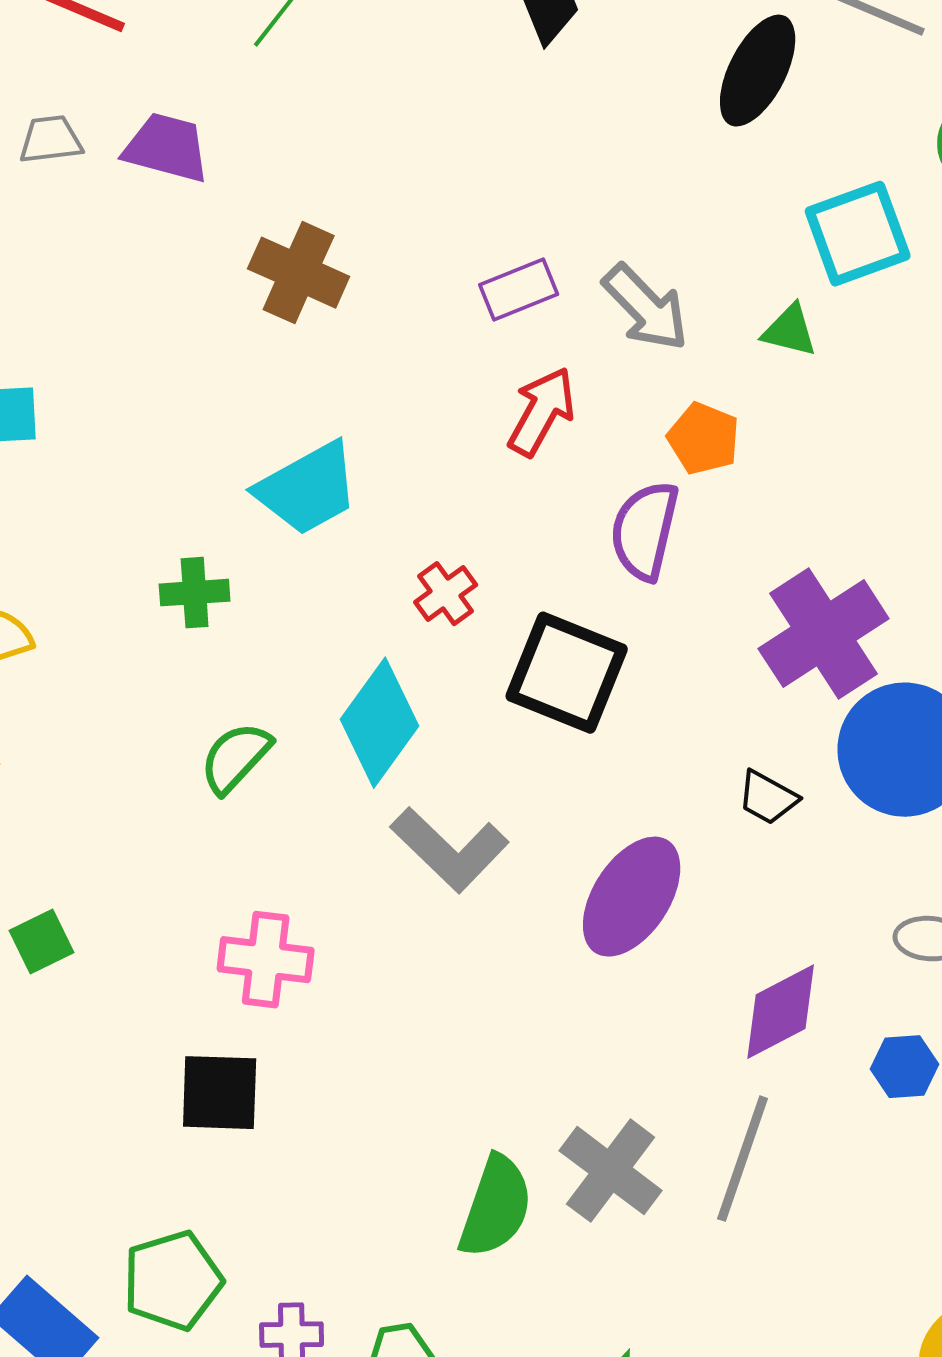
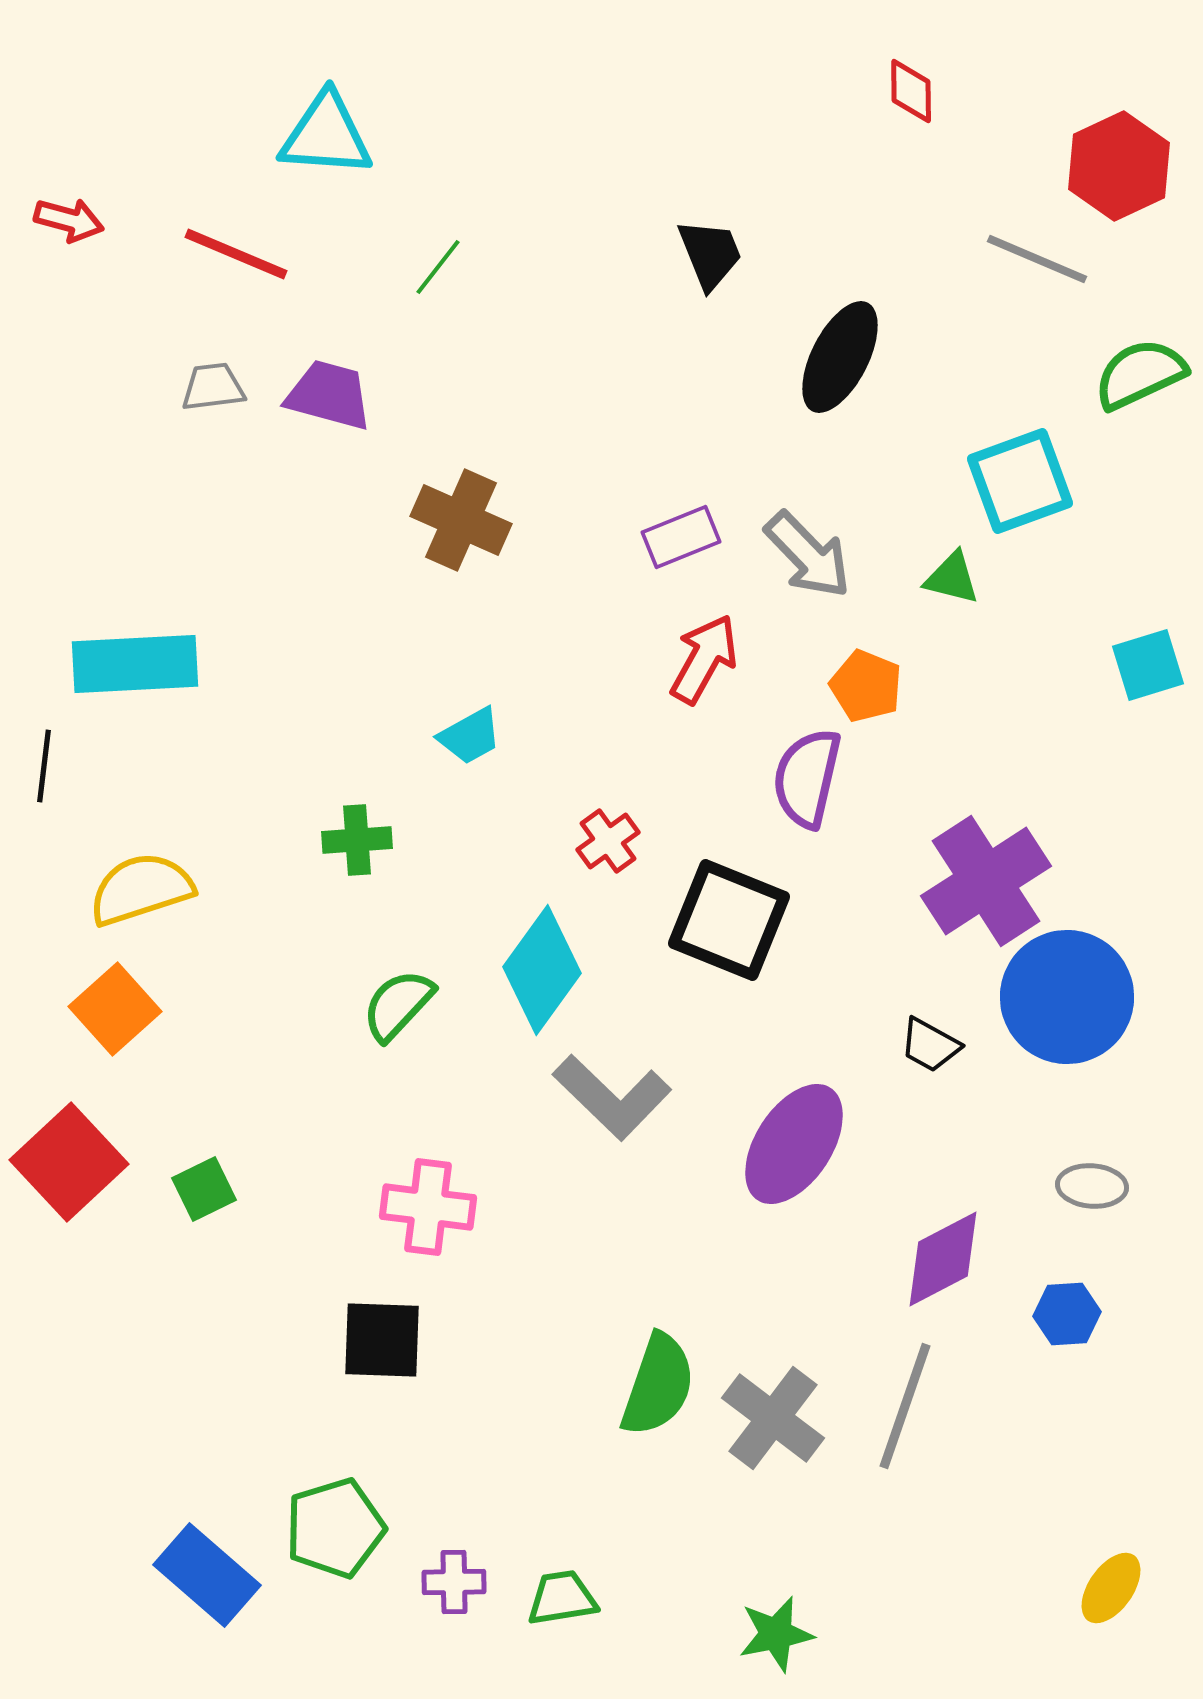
black ellipse: (758, 71) -> (840, 357), moved
cyan trapezoid: (308, 489) -> (470, 736), size x0.6
green semicircle: (496, 1207) -> (658, 1385), moved

